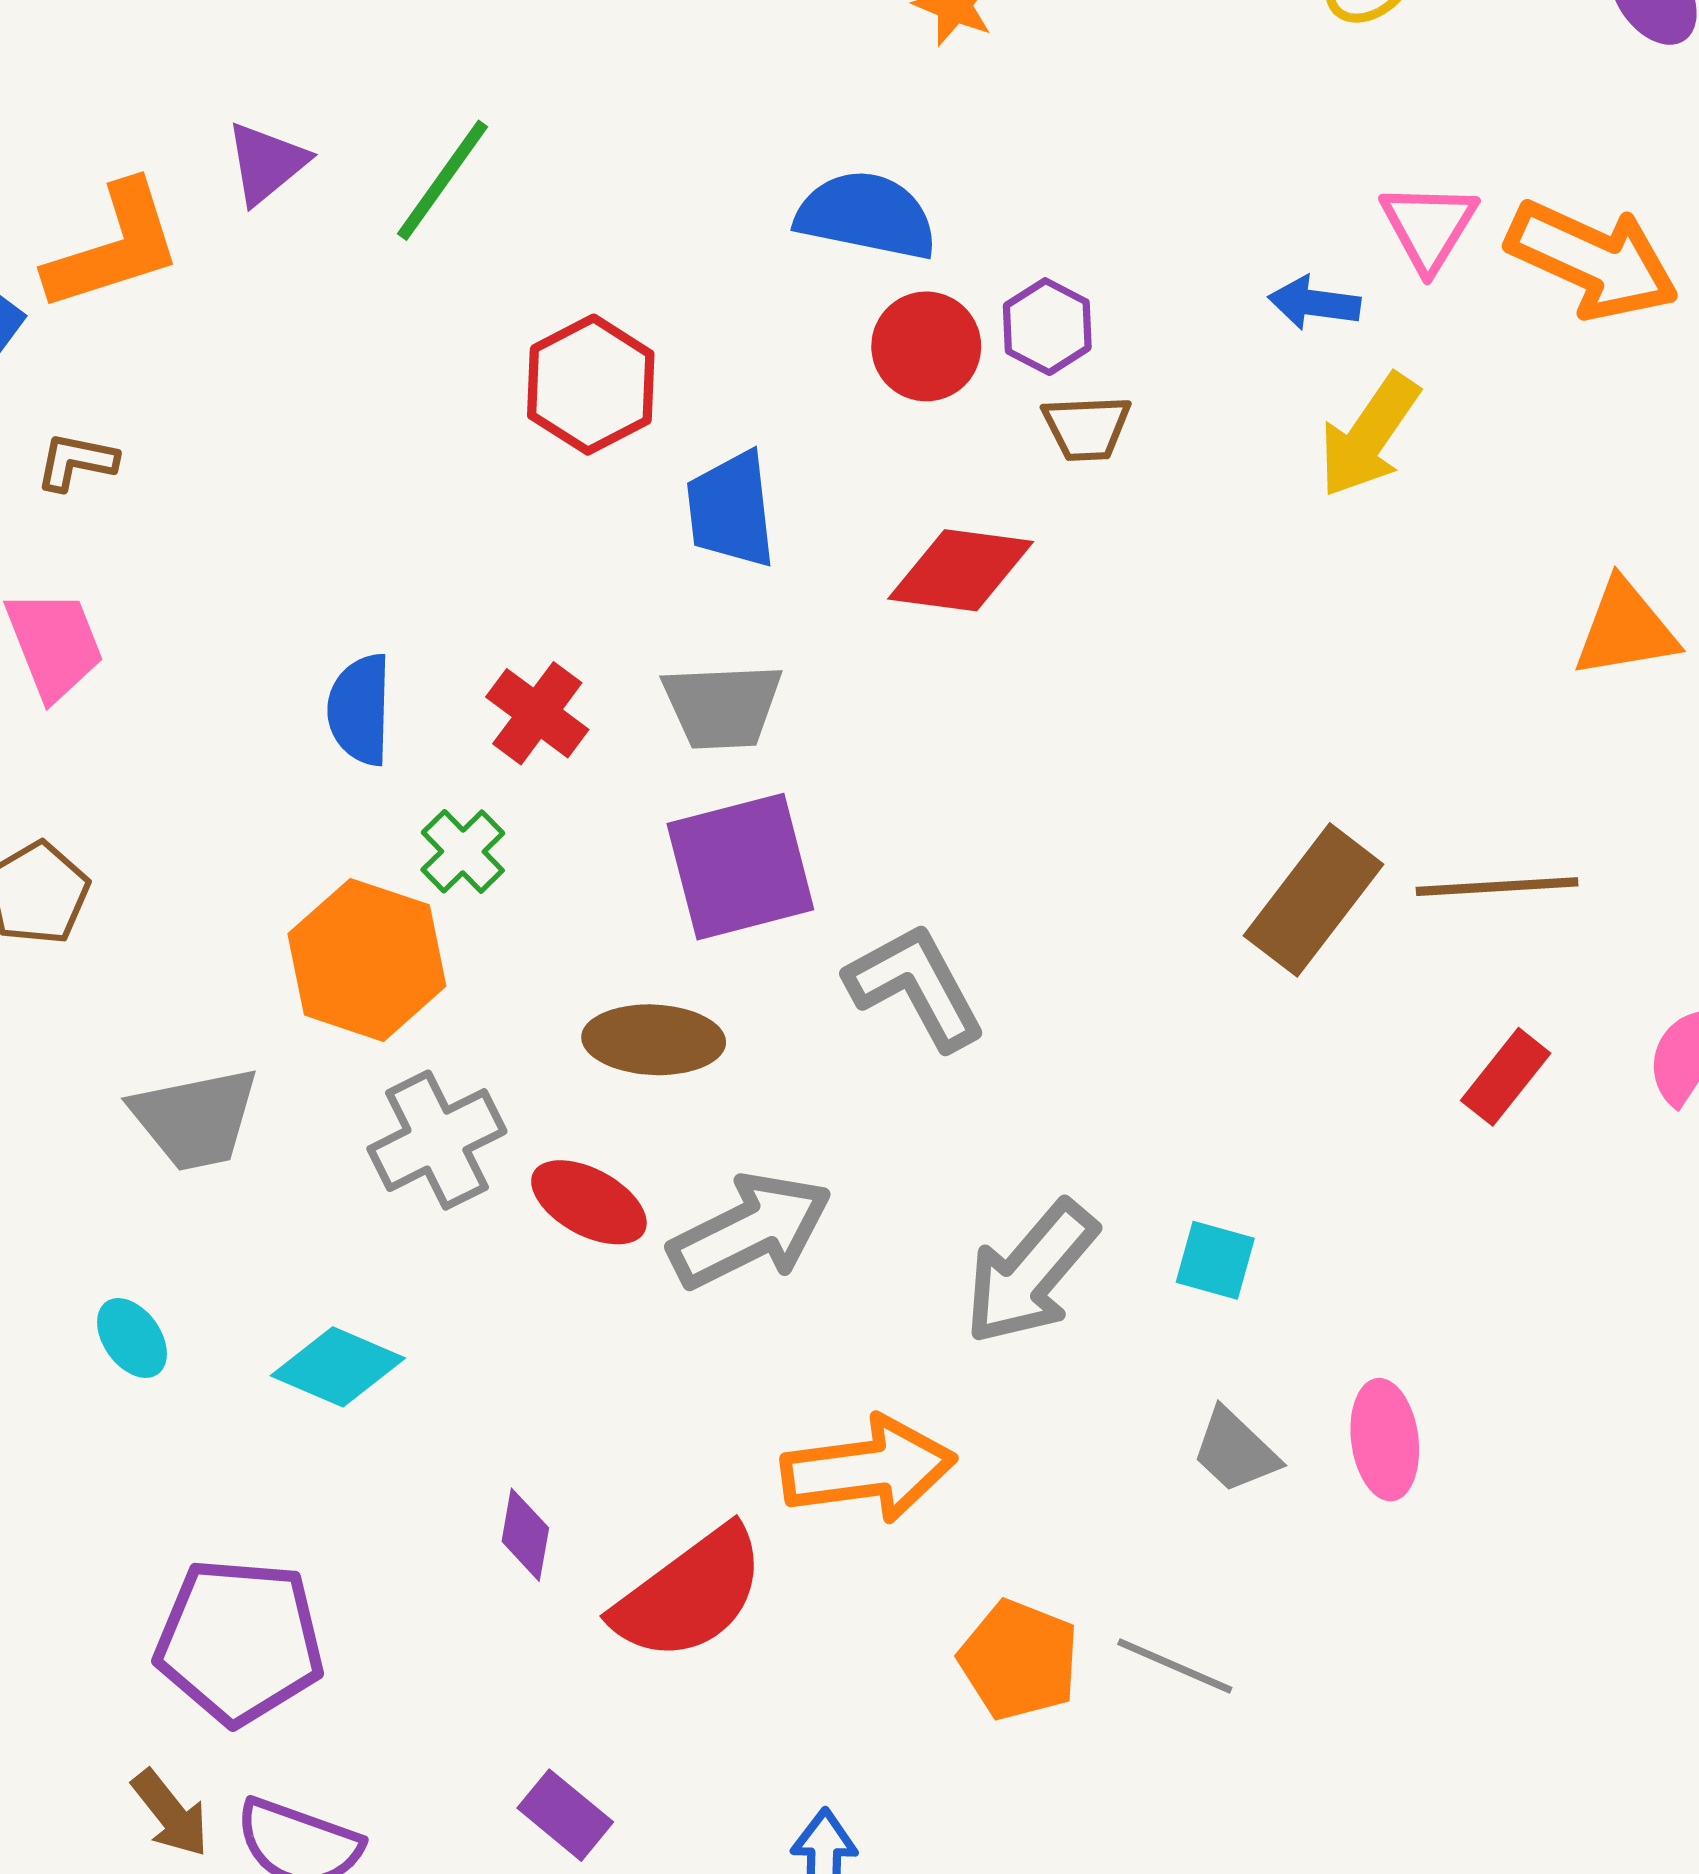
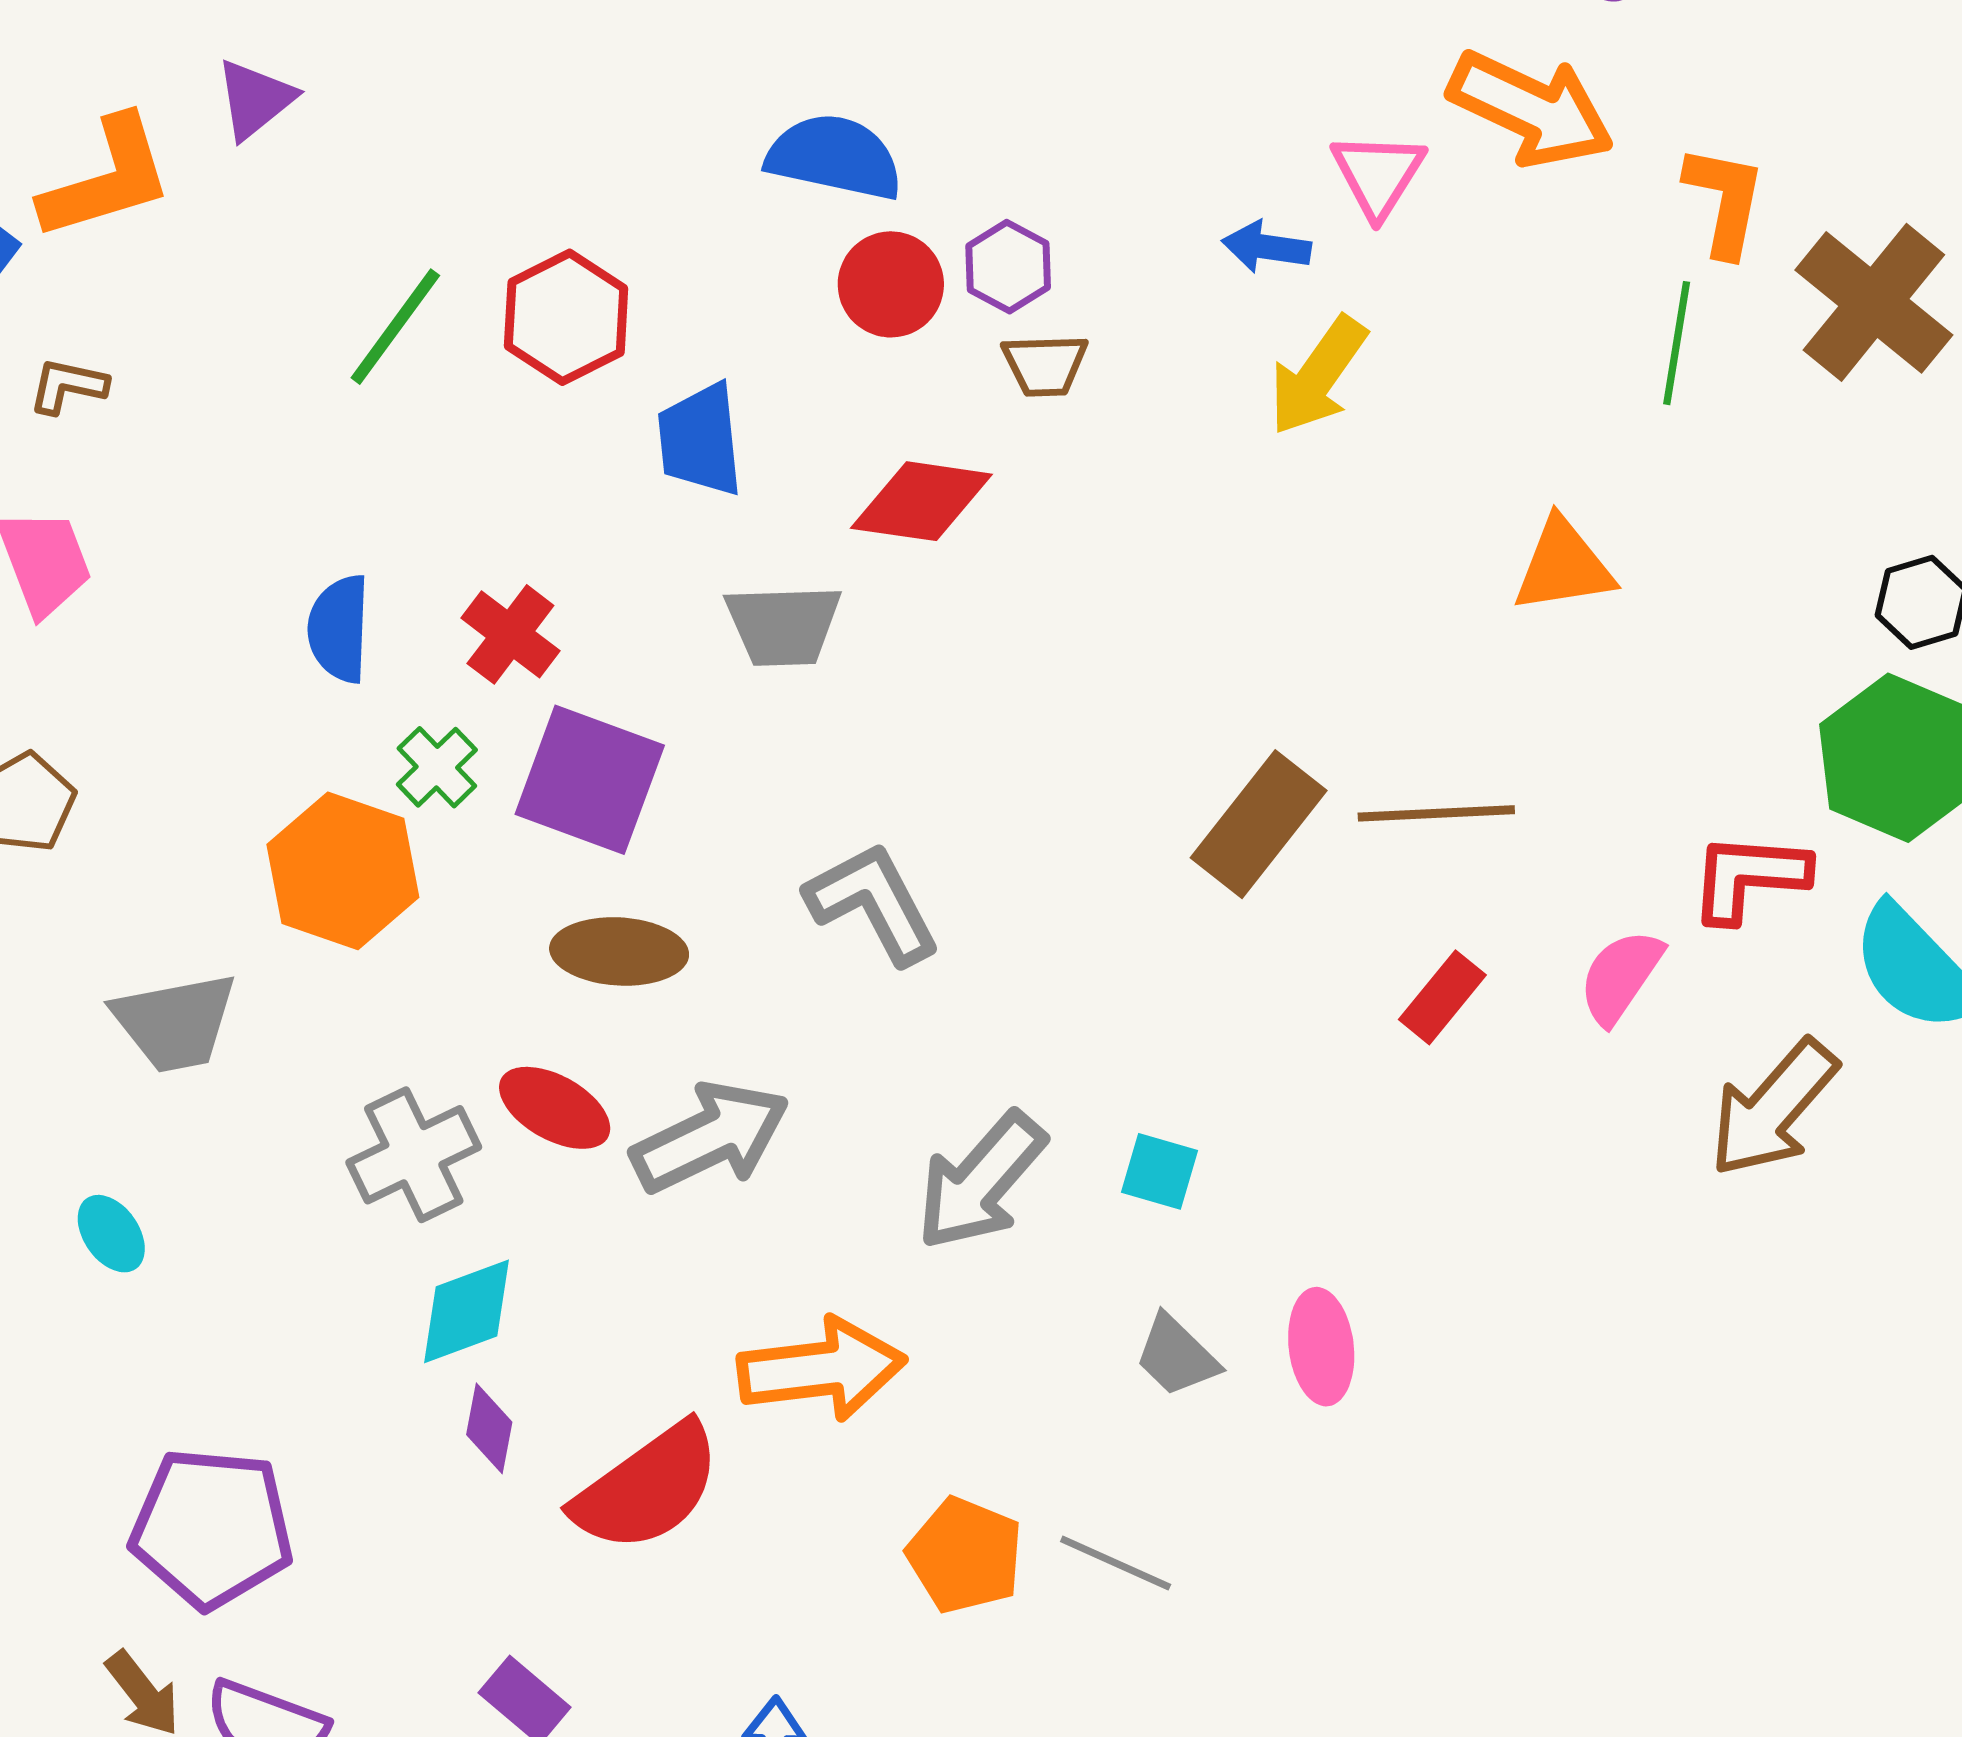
green line: (442, 180) -> (395, 327), moved
orange arrow: (1592, 260) -> (1531, 109), moved
gray trapezoid: (722, 706) -> (783, 625), moved
purple square: (740, 867) -> (590, 780), moved, turned 34
gray cross: (437, 1140) -> (414, 1155), moved
cyan diamond: (338, 1367) -> (466, 1311), moved, turned -44

